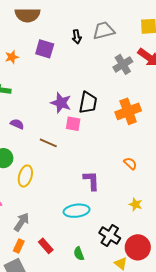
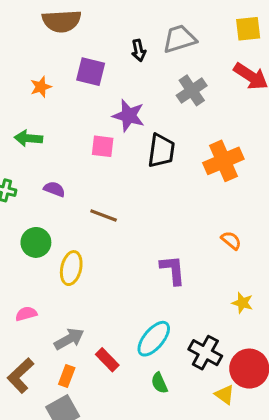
gray cross: (123, 64) -> (192, 90), moved
purple star: (61, 103) -> (129, 116), moved
pink square: (73, 124) -> (103, 146), moved
cyan ellipse: (77, 211) -> (154, 339), moved, turned -40
gray arrow: (22, 222) -> (69, 339), turned 30
red rectangle: (46, 246) -> (107, 360), moved

